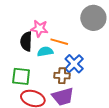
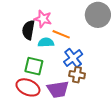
green square: (21, 76) -> (34, 66), moved
brown cross: (62, 76) -> (77, 75), moved

